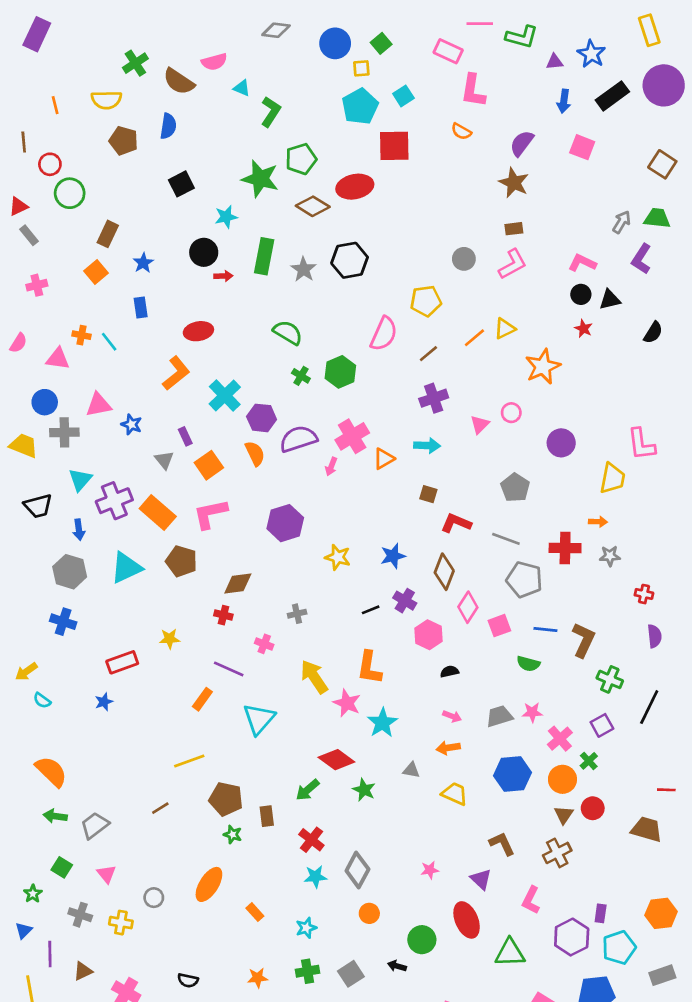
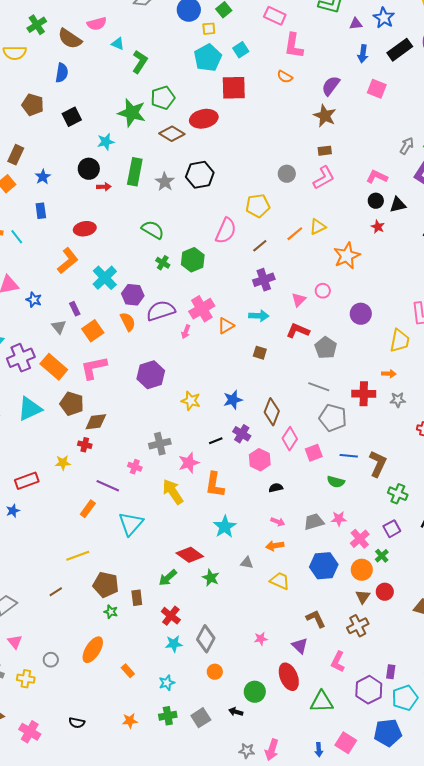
brown pentagon: (124, 141) -> (33, 105), moved
red L-shape: (456, 523) -> (298, 331), moved
brown diamond: (238, 584) -> (96, 422), moved
gray cross: (297, 614) -> (160, 444), size x1.5
red cross: (223, 615) -> (85, 445), moved
pink star: (347, 703) -> (189, 463), moved, turned 30

